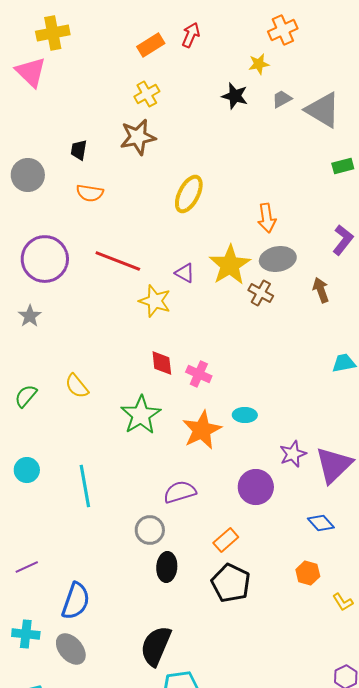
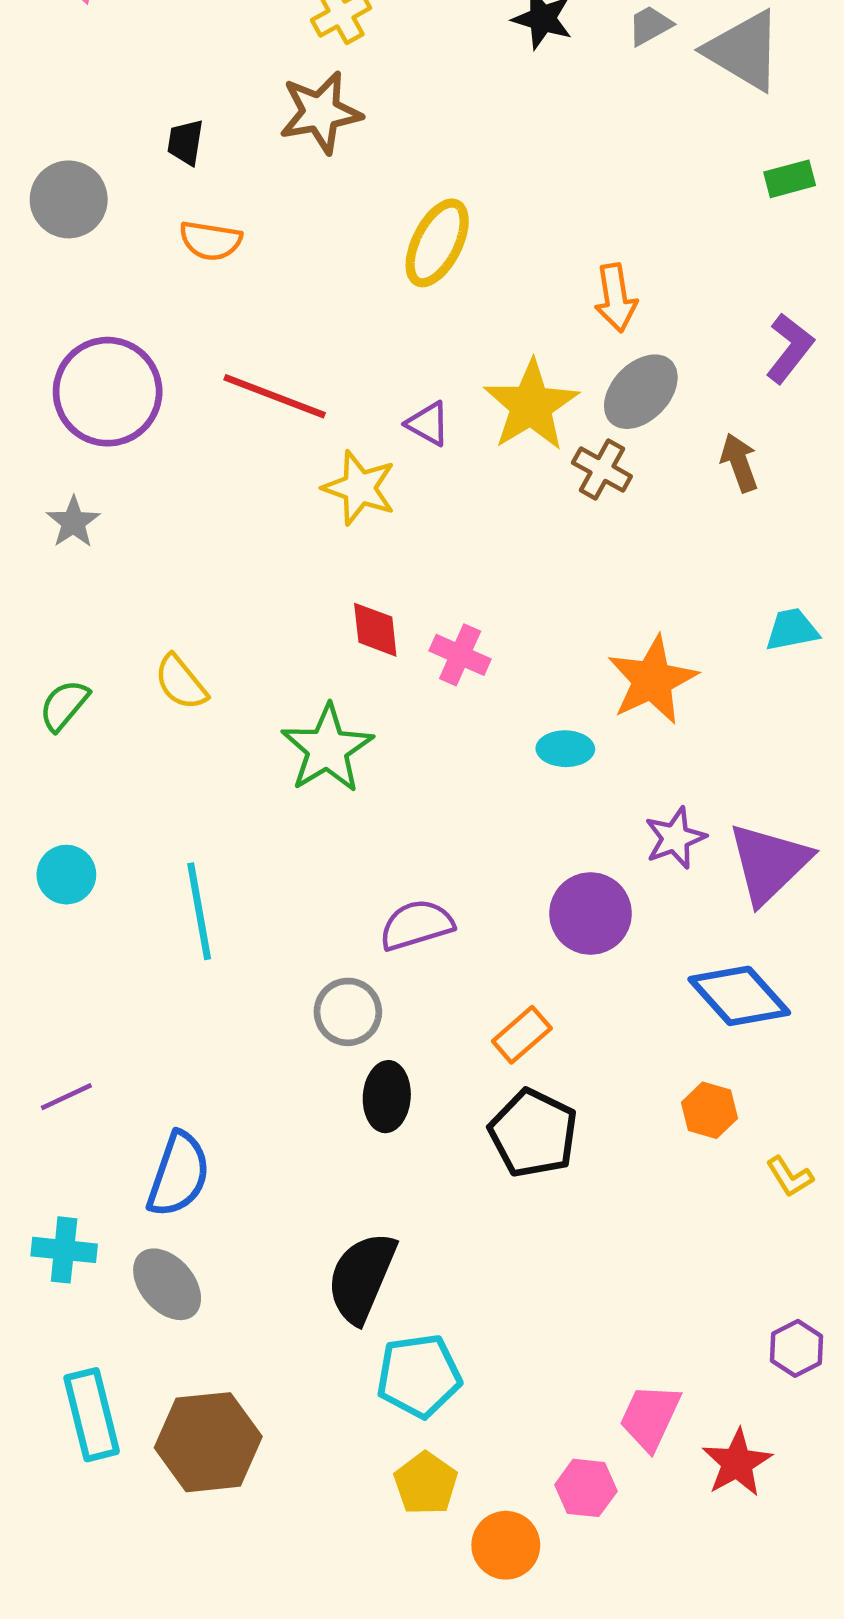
gray ellipse: (278, 259) -> (641, 392), turned -36
orange star: (202, 430) -> (652, 680), moved
blue diamond: (321, 523) -> (739, 996), size x1.6

